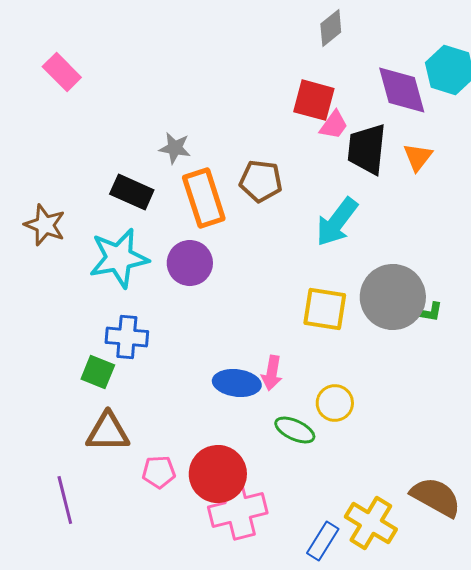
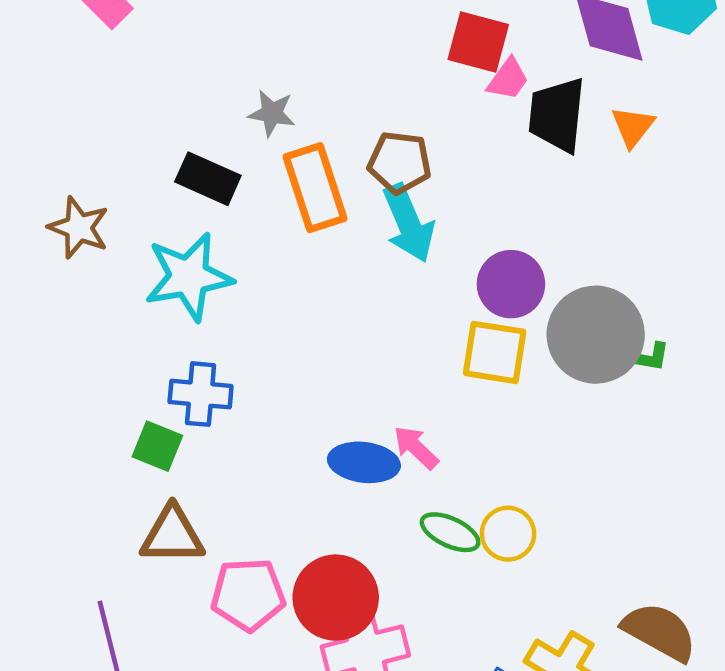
cyan arrow: (337, 222) -> (408, 223), moved, turned -60
purple circle: (190, 263) -> (511, 284), moved
pink arrow: (272, 373) -> (416, 448), turned 124
yellow circle: (335, 403) -> (508, 534), moved
pink pentagon: (159, 472) -> (248, 595), size x1.5

